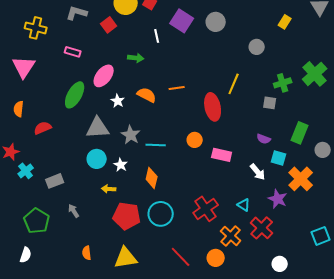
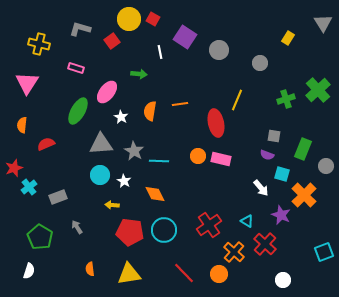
gray circle: (216, 22) -> (219, 50), moved
orange semicircle: (147, 95) -> (150, 111), turned -108
gray square: (270, 103) -> (274, 136), moved
pink rectangle: (222, 155) -> (221, 159), moved
orange diamond: (152, 178) -> (155, 194), turned -40

